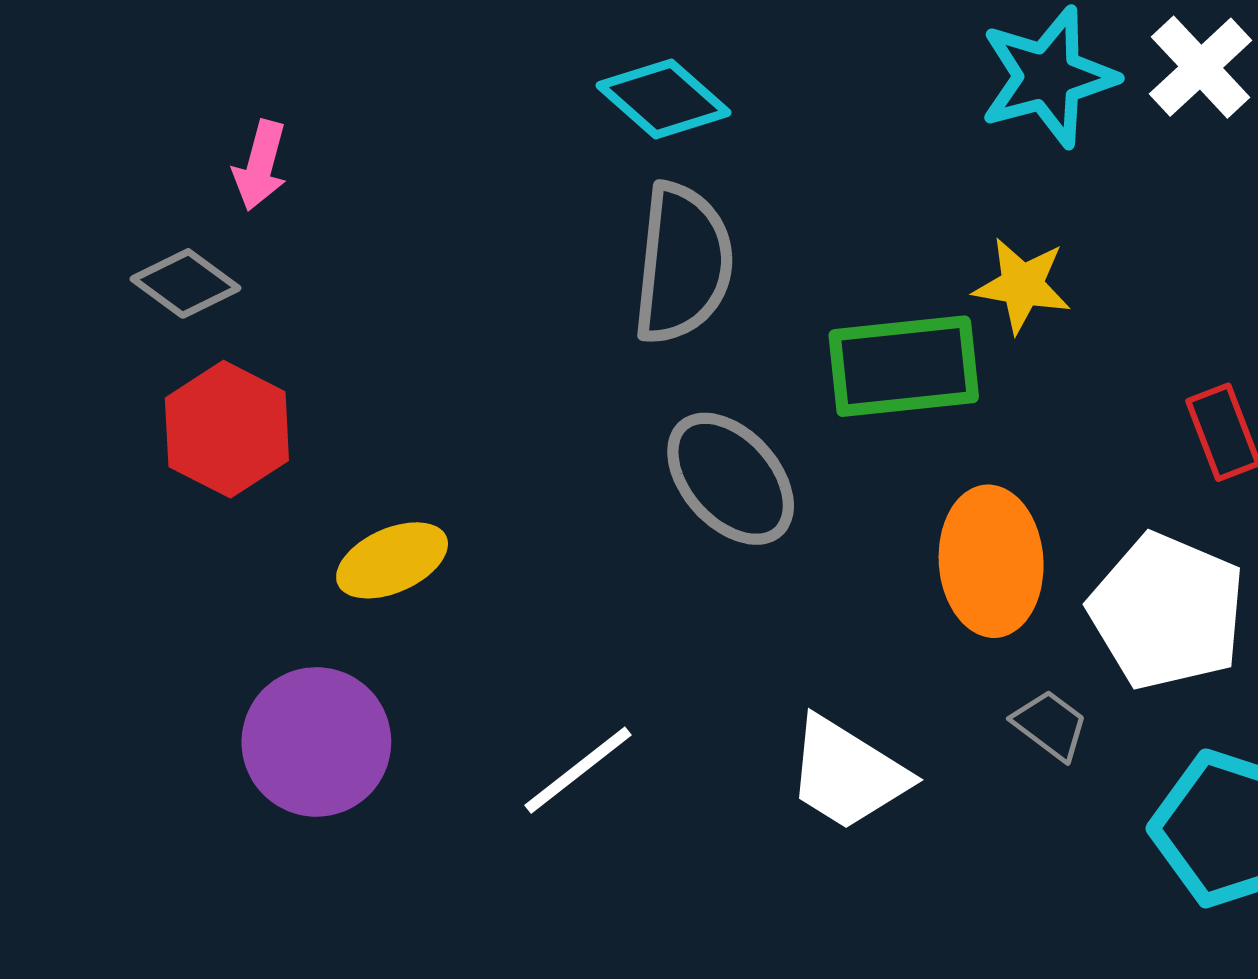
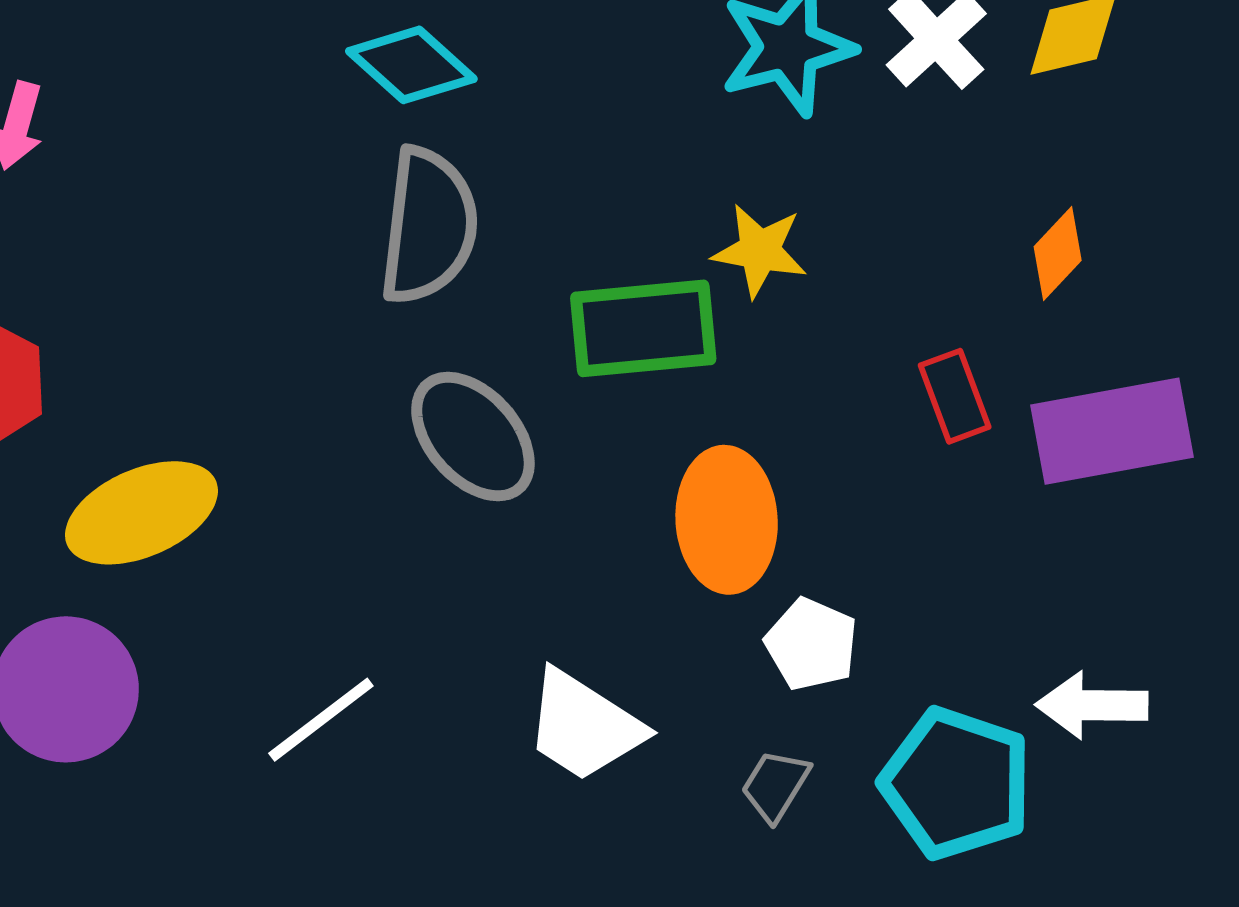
yellow ellipse: (392, 560) -> (141, 513), size x1.4
white pentagon: (1167, 611) -> (811, 644), moved, size x0.6
gray trapezoid: (1050, 725) -> (775, 785), moved, turned -96

